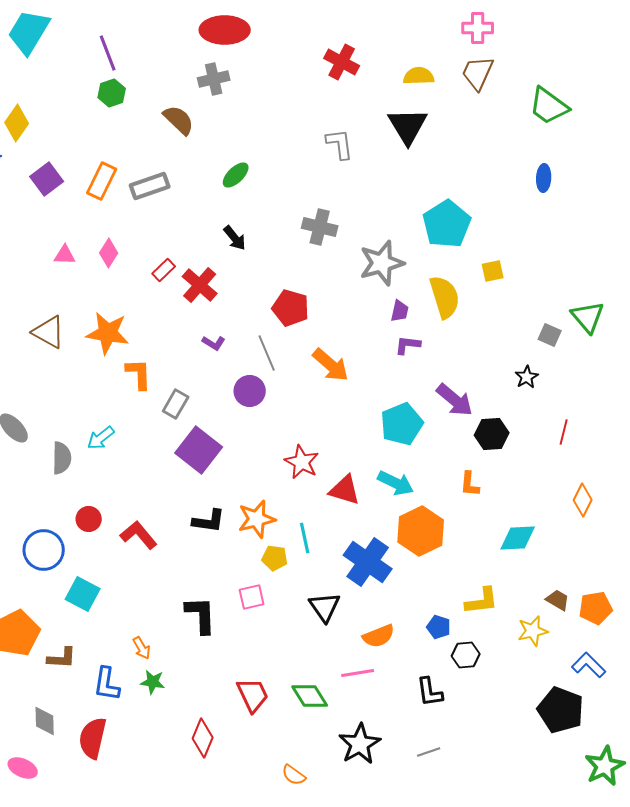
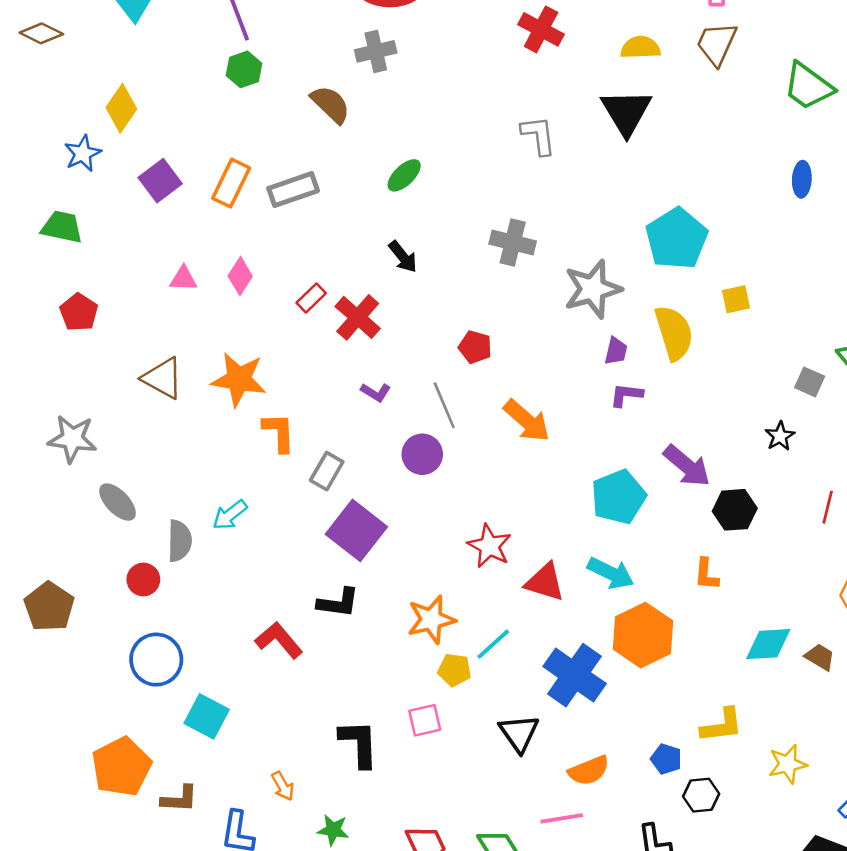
red pentagon: (291, 308) -> (475, 347), size x0.7
red circle: (89, 519) -> (143, 580), moved
black L-shape: (209, 521) -> (338, 603), moved
cyan line: (305, 538) -> (493, 644), turned 60
brown trapezoid: (558, 600) -> (820, 657), moved
green star: (153, 682) -> (333, 830), moved

